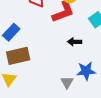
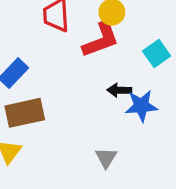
blue star: (86, 71) -> (141, 106), moved

